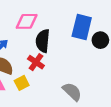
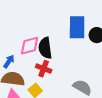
pink diamond: (27, 21) -> (30, 46), moved

